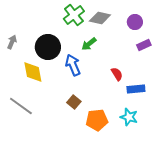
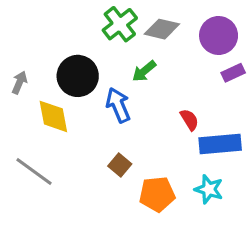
purple circle: (135, 22) -> (219, 35), size x1.5
gray arrow: (12, 42) -> (19, 82), moved
blue rectangle: (136, 89) -> (220, 144), size x1.4

